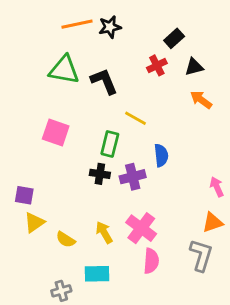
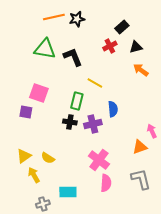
purple square: (24, 195) -> (26, 112), moved
orange triangle: (213, 222) -> (140, 147), moved
yellow arrow: (104, 232) -> (34, 175), moved
yellow semicircle: (66, 240) -> (48, 158), moved
gray L-shape: (201, 255) -> (141, 179), turned -30

